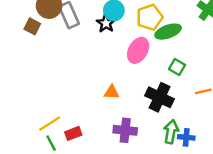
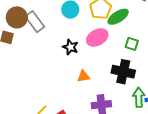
black star: (106, 23) -> (70, 47), moved
pink ellipse: (138, 50) -> (97, 37), turned 45

